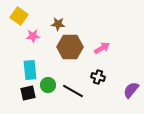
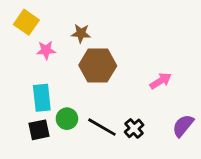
pink arrow: (102, 48) -> (161, 81), moved
black cross: (98, 77) -> (134, 128), moved, turned 32

